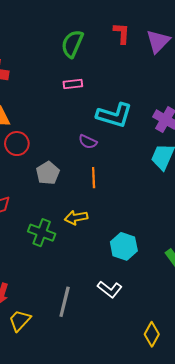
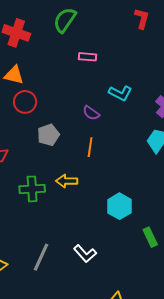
green semicircle: (72, 44) -> (65, 20), moved
cyan L-shape: (114, 115) -> (120, 93), size x0.7
green cross: (42, 233) -> (32, 189), turned -35
cyan hexagon: (124, 246) -> (120, 206), moved

